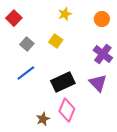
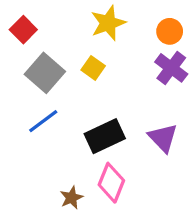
yellow star: (65, 14) -> (108, 23), size x1.5
gray square: (27, 44) -> (45, 73), size x1.6
purple cross: (103, 54) -> (171, 68), moved

